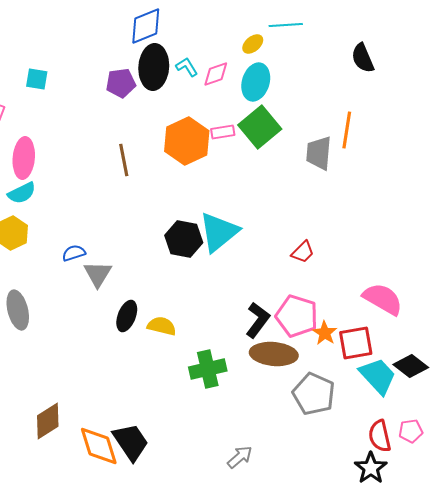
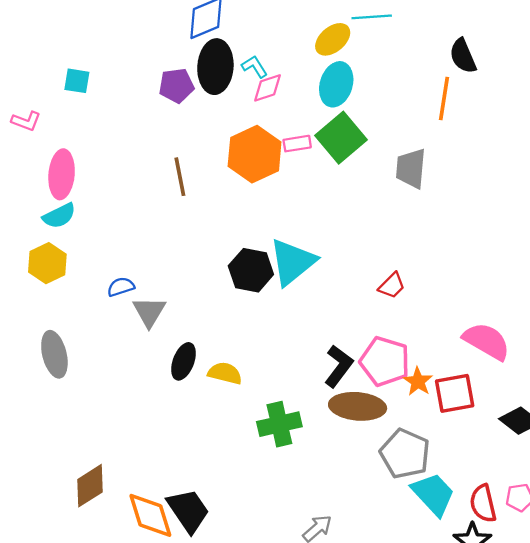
yellow ellipse: (253, 44) -> (333, 39), size x1.4
pink diamond: (216, 74) -> (268, 88), moved
orange line: (347, 130) -> (444, 99), moved
cyan trapezoid: (378, 376) -> (433, 494), moved

